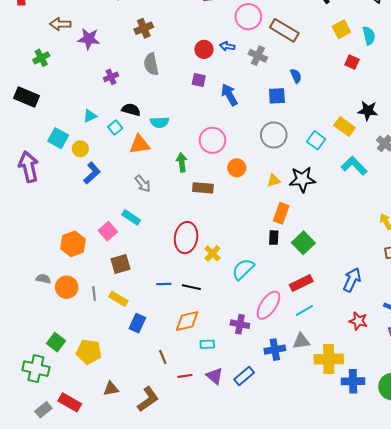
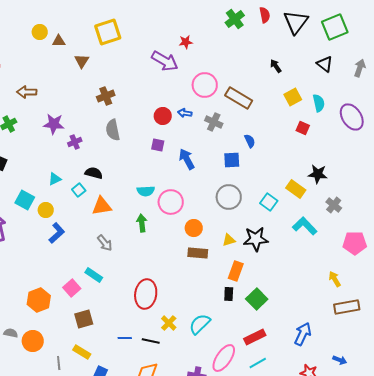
purple star: (89, 39) -> (54, 124), moved
cyan semicircle: (160, 122) -> (146, 191), moved
brown rectangle: (203, 188) -> (198, 253), moved
yellow cross: (212, 253) -> (169, 323), moved
gray line: (94, 294) -> (59, 363), moved

